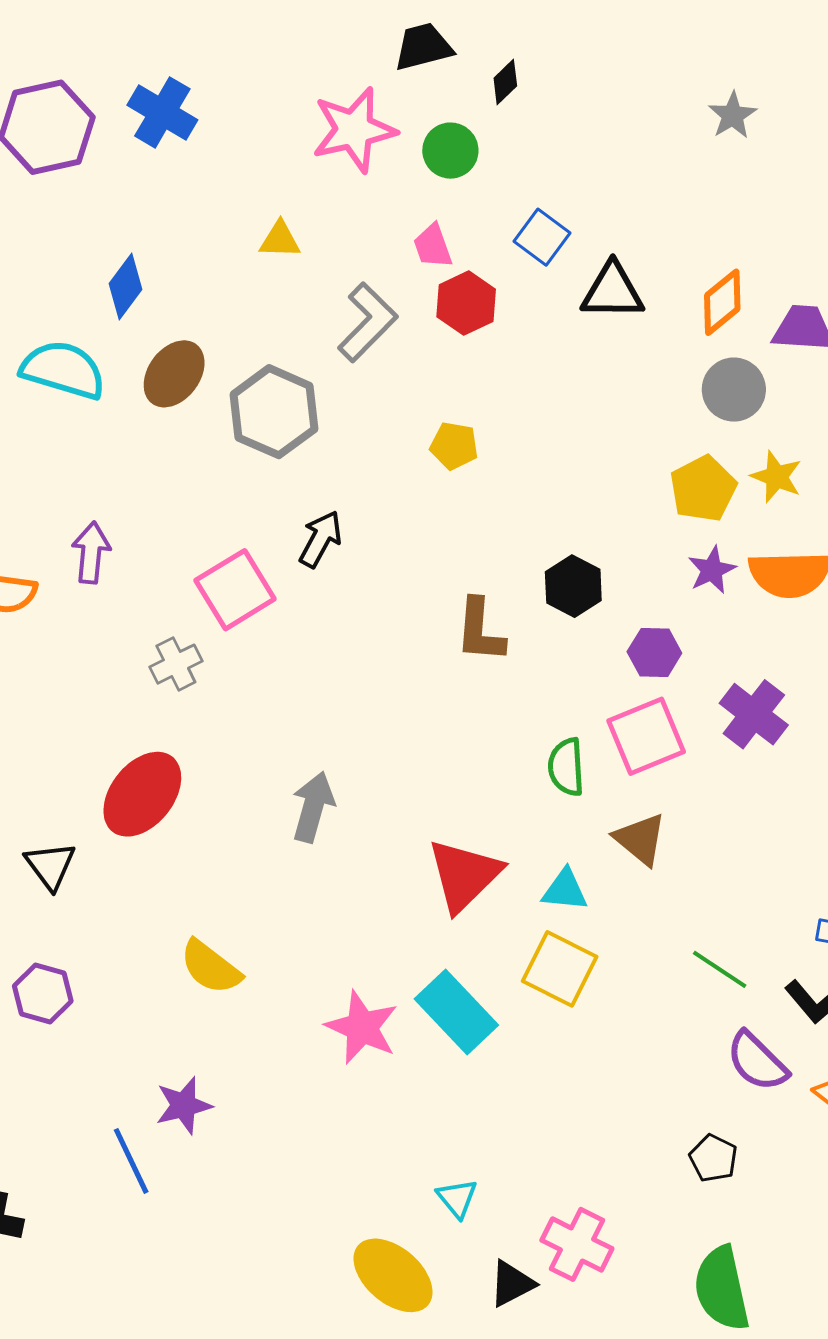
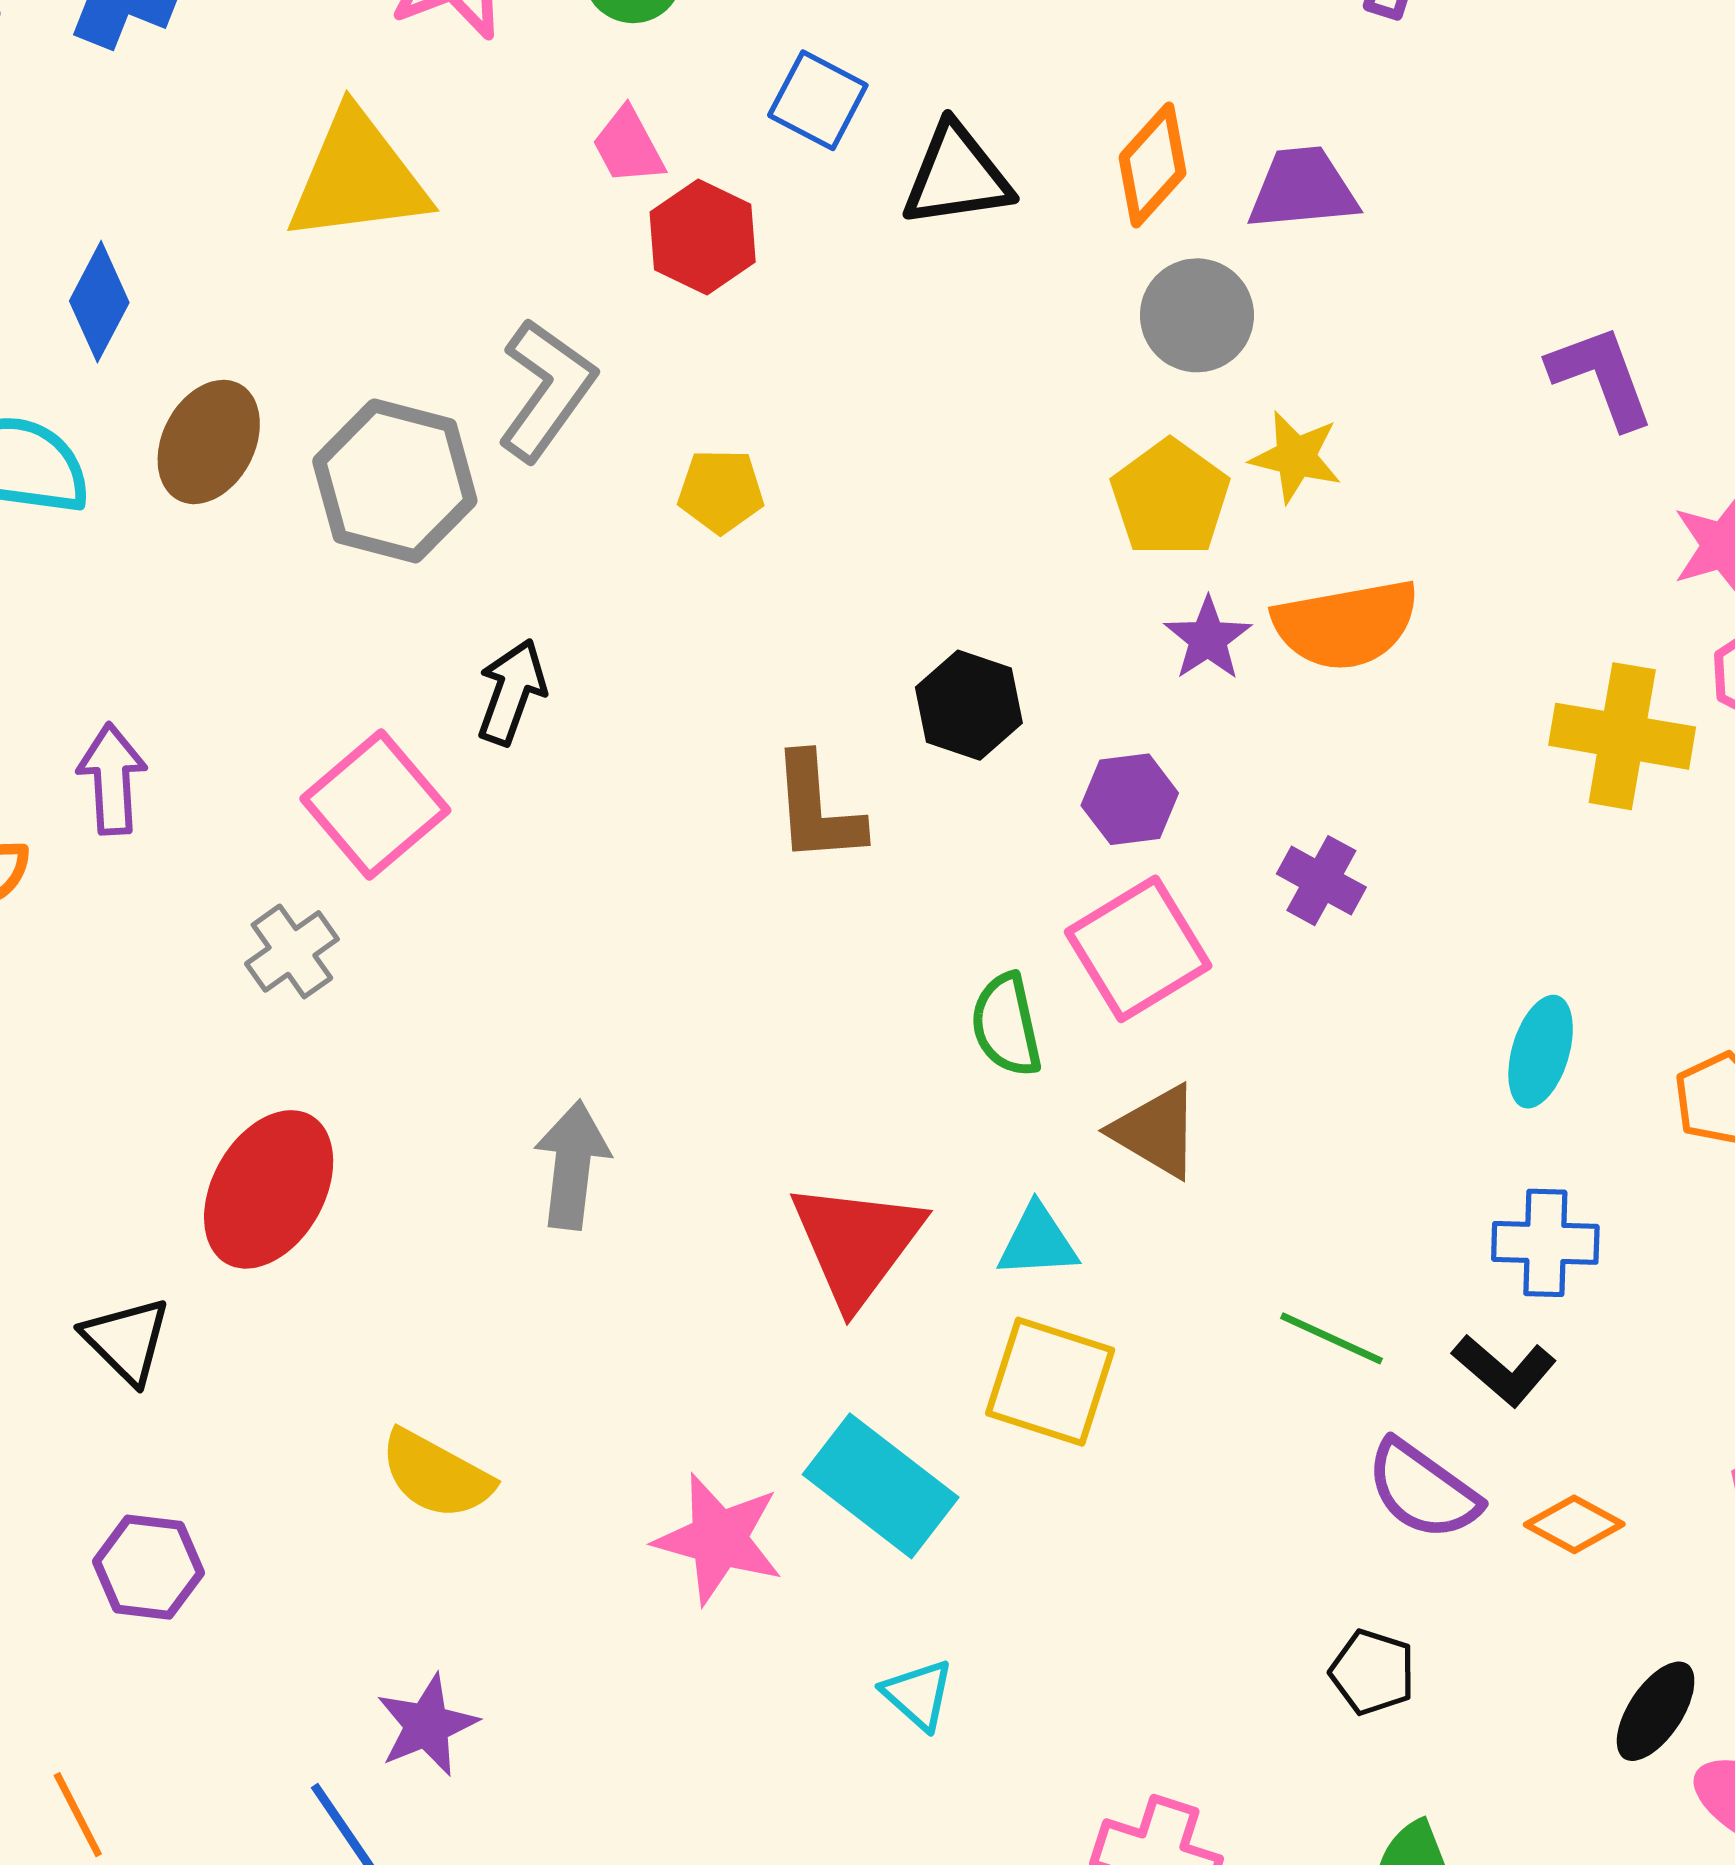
yellow triangle: (280, 240) -> (358, 177), size x2.0
gray L-shape: (368, 322) -> (546, 390), moved
purple cross: (754, 714) -> (1321, 881), size x0.7
cyan triangle: (457, 1198) -> (918, 1695), moved

